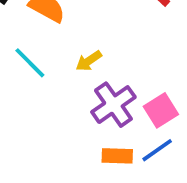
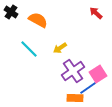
blue line: (157, 150) -> (88, 88), moved

